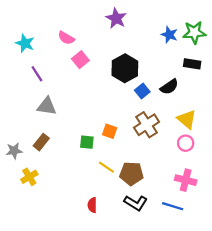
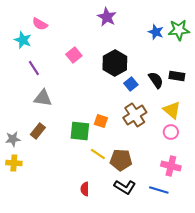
pink semicircle: (66, 38) -> (40, 24), moved
black rectangle: (192, 64) -> (177, 76), moved
black semicircle: (169, 87) -> (156, 80), turned -90
green square: (87, 142) -> (80, 131), size x1.5
yellow cross: (29, 177) -> (14, 163), moved, turned 35

